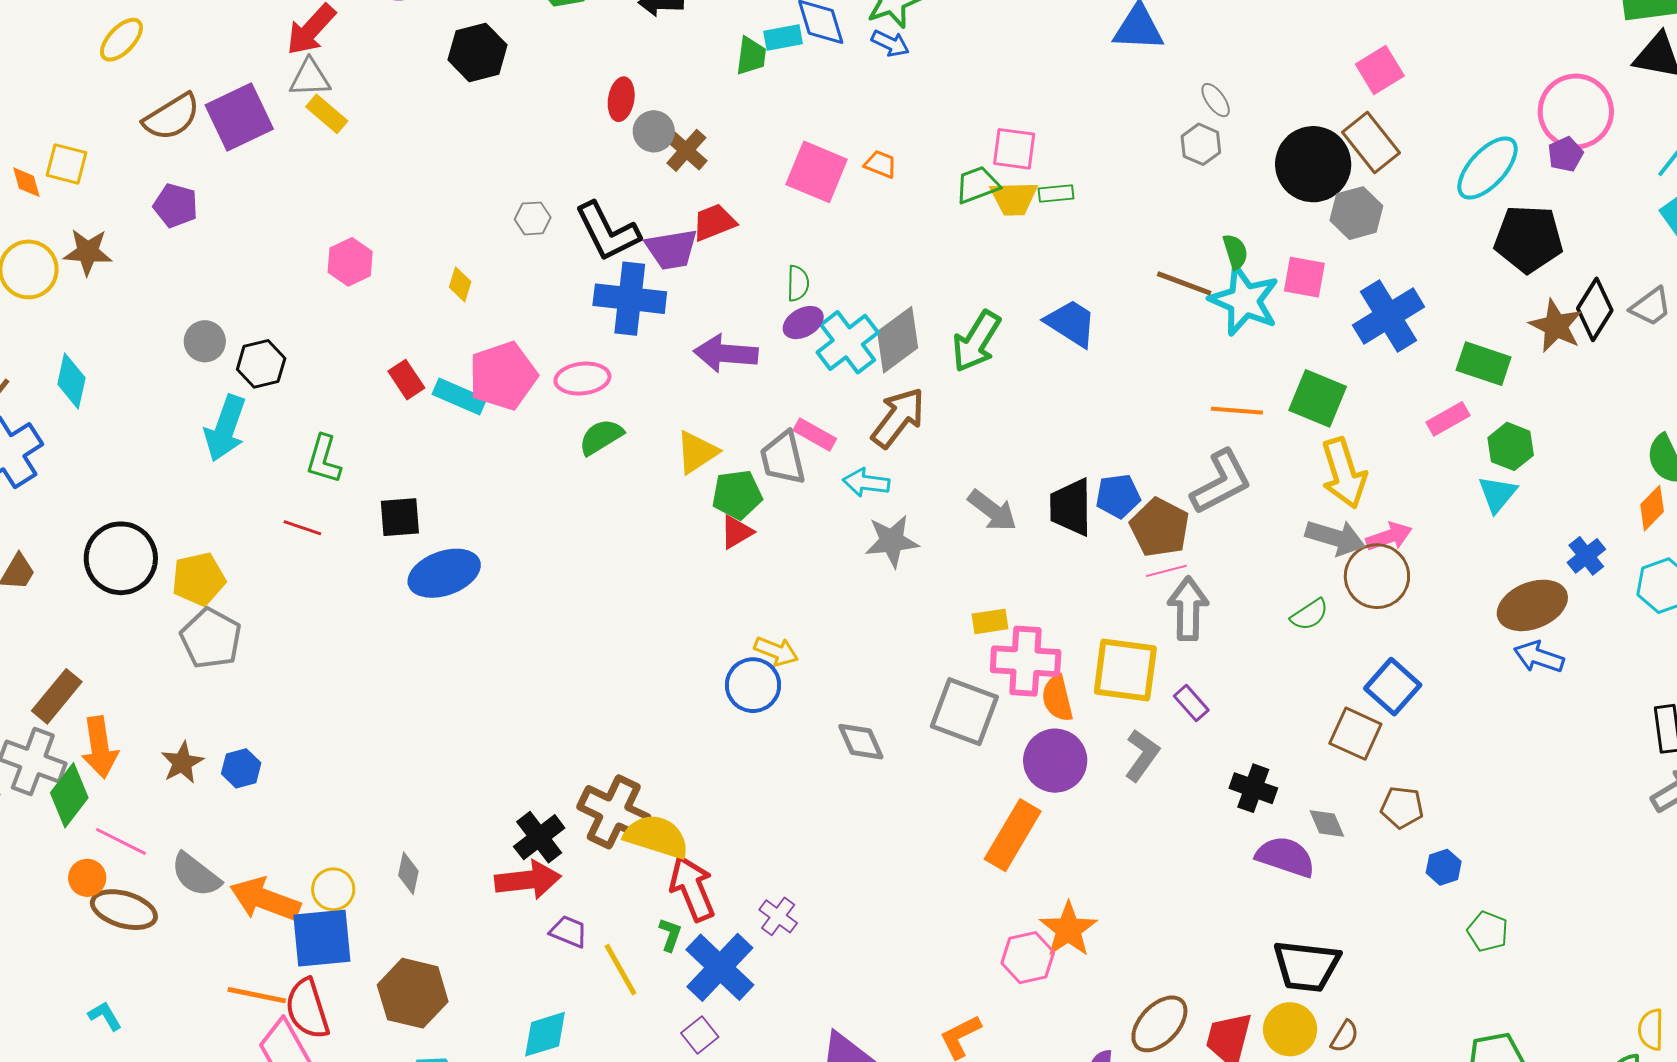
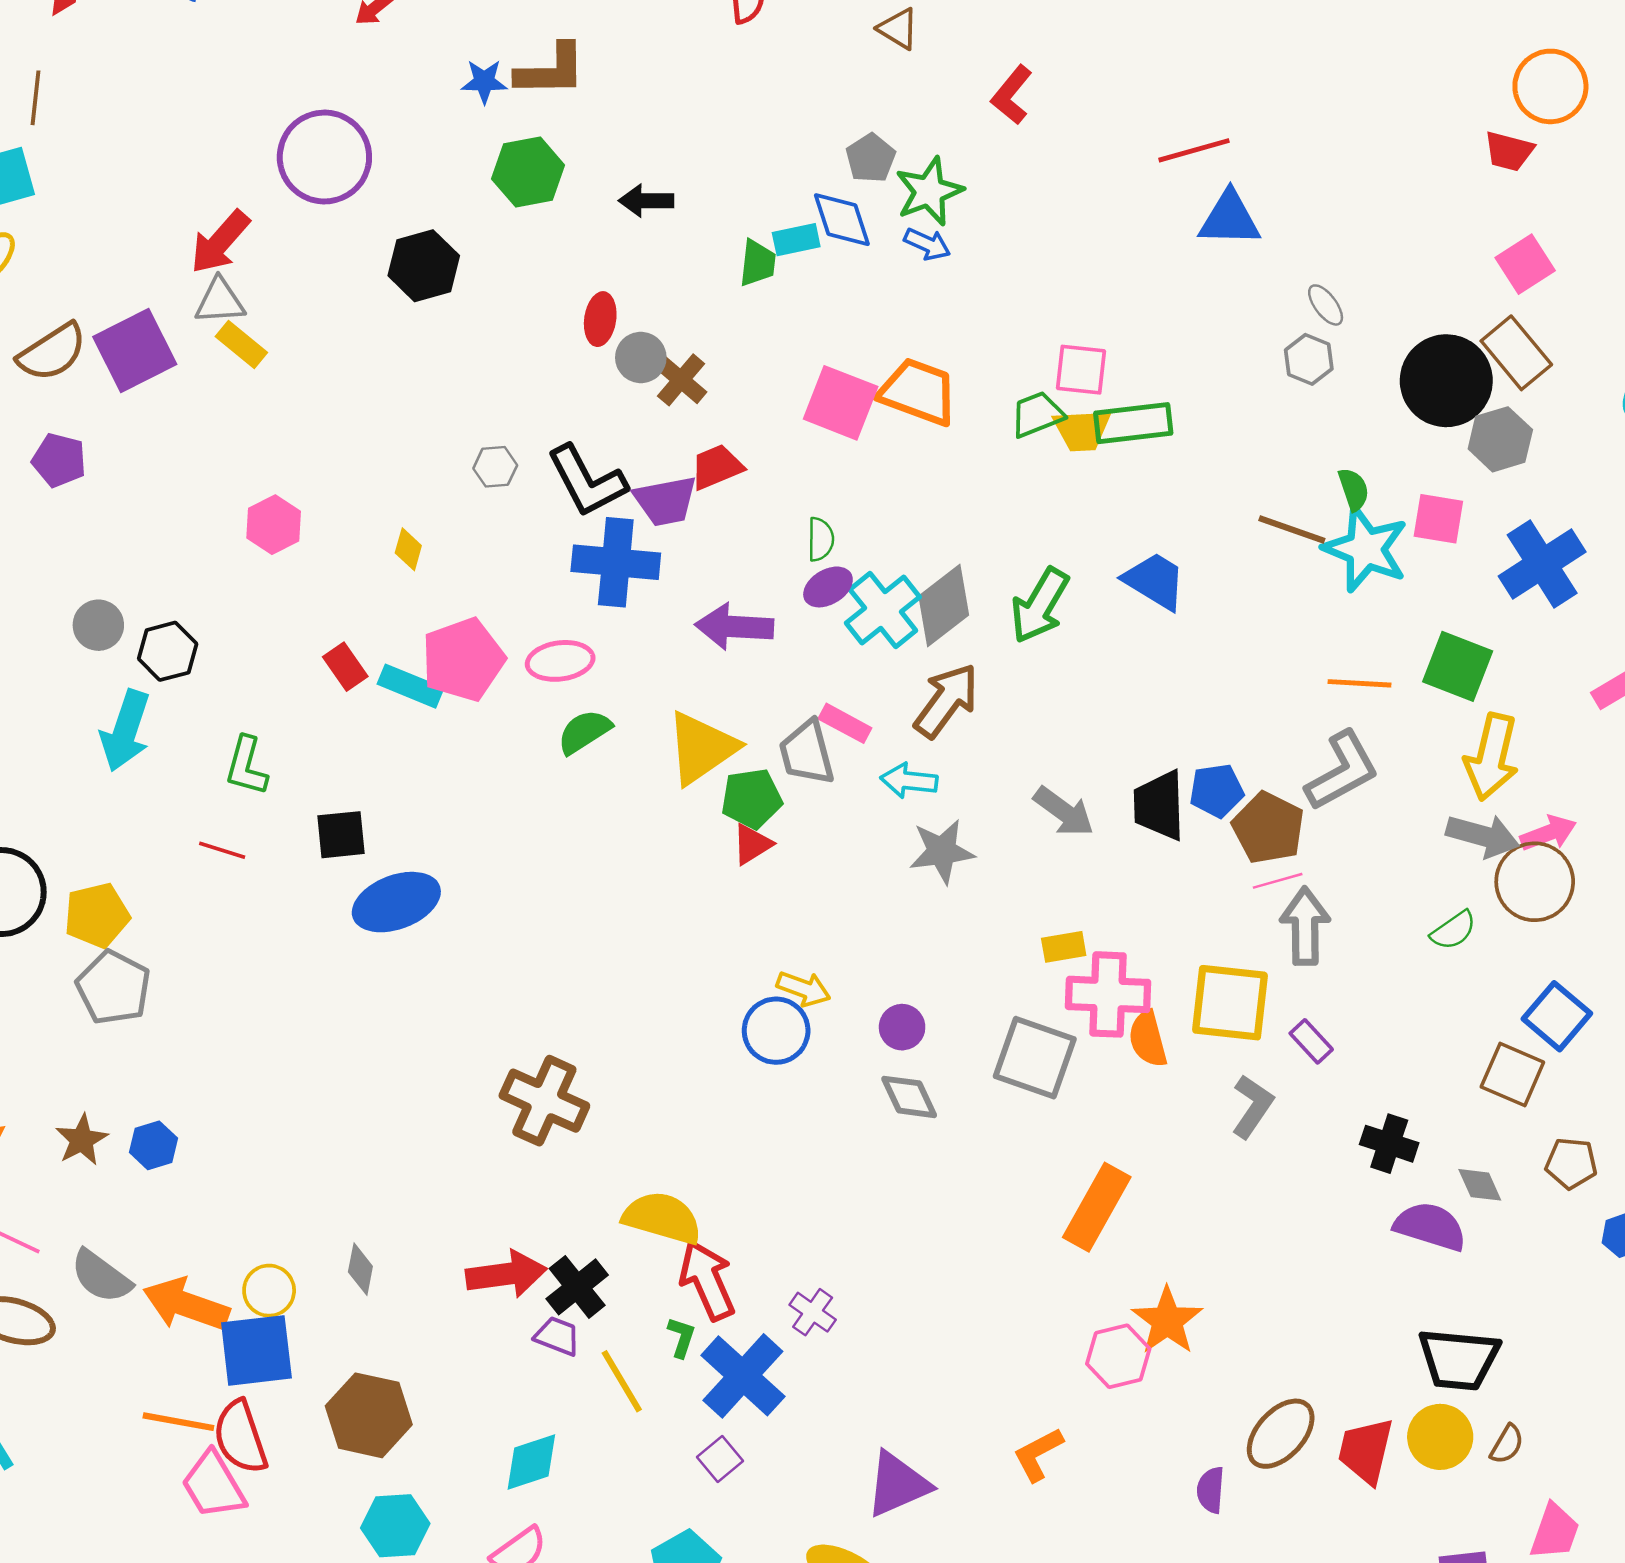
orange trapezoid: (880, 164) -> (918, 392), size x2.0
green rectangle: (1056, 193) -> (1133, 423), size x1.8
yellow triangle: (697, 452) -> (702, 748), size x1.4
yellow arrow: (1344, 473) -> (1492, 757), turned 32
purple circle: (1055, 761) -> (902, 1027), moved, size x0.6
brown cross: (614, 812) -> (544, 1101), moved
black cross: (539, 837) -> (577, 1287), moved

